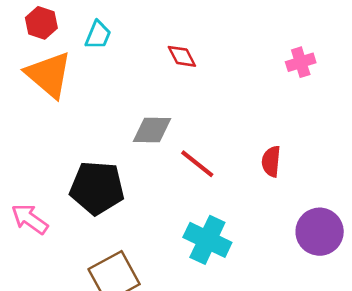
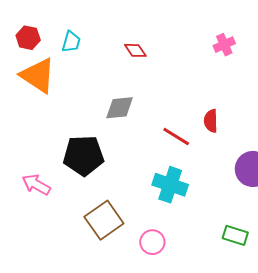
red line: (197, 164) -> (176, 137), moved

